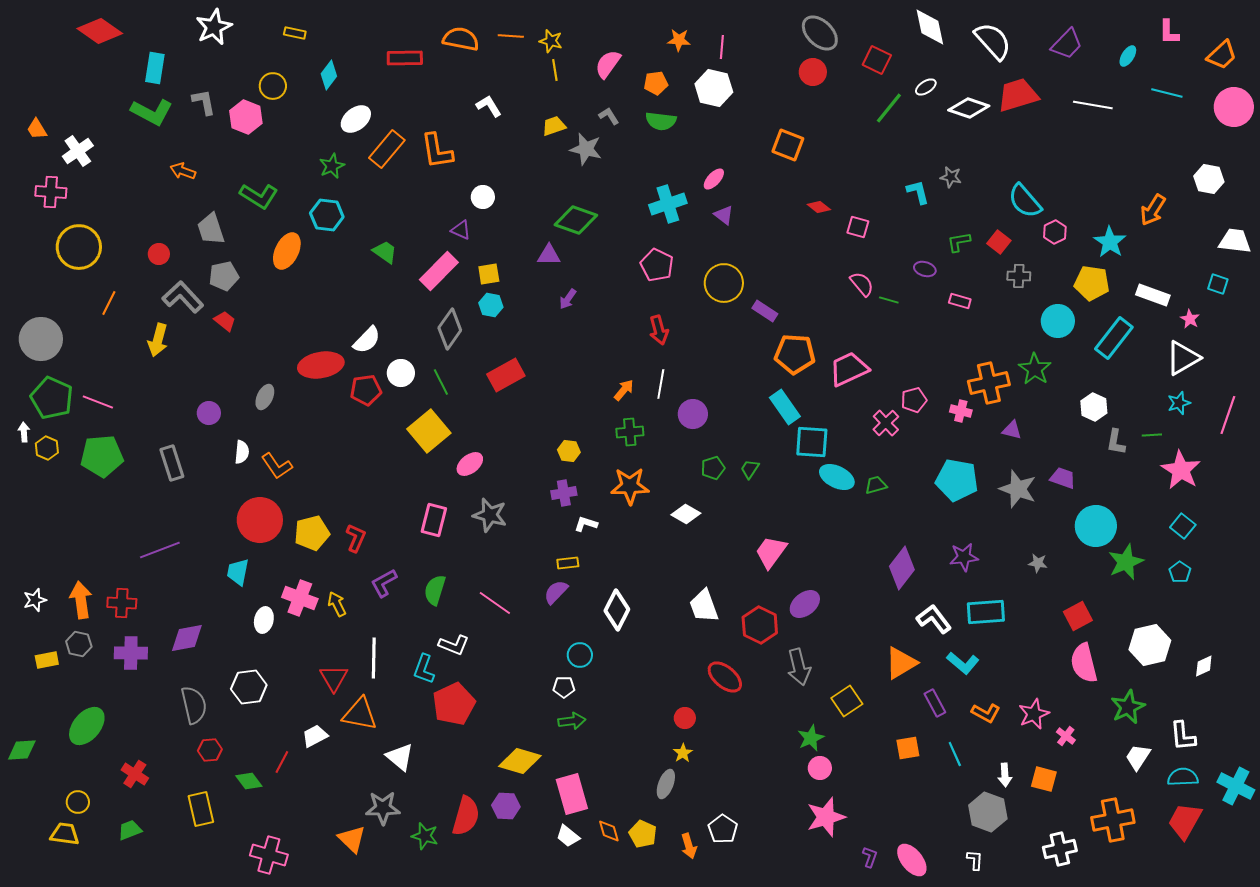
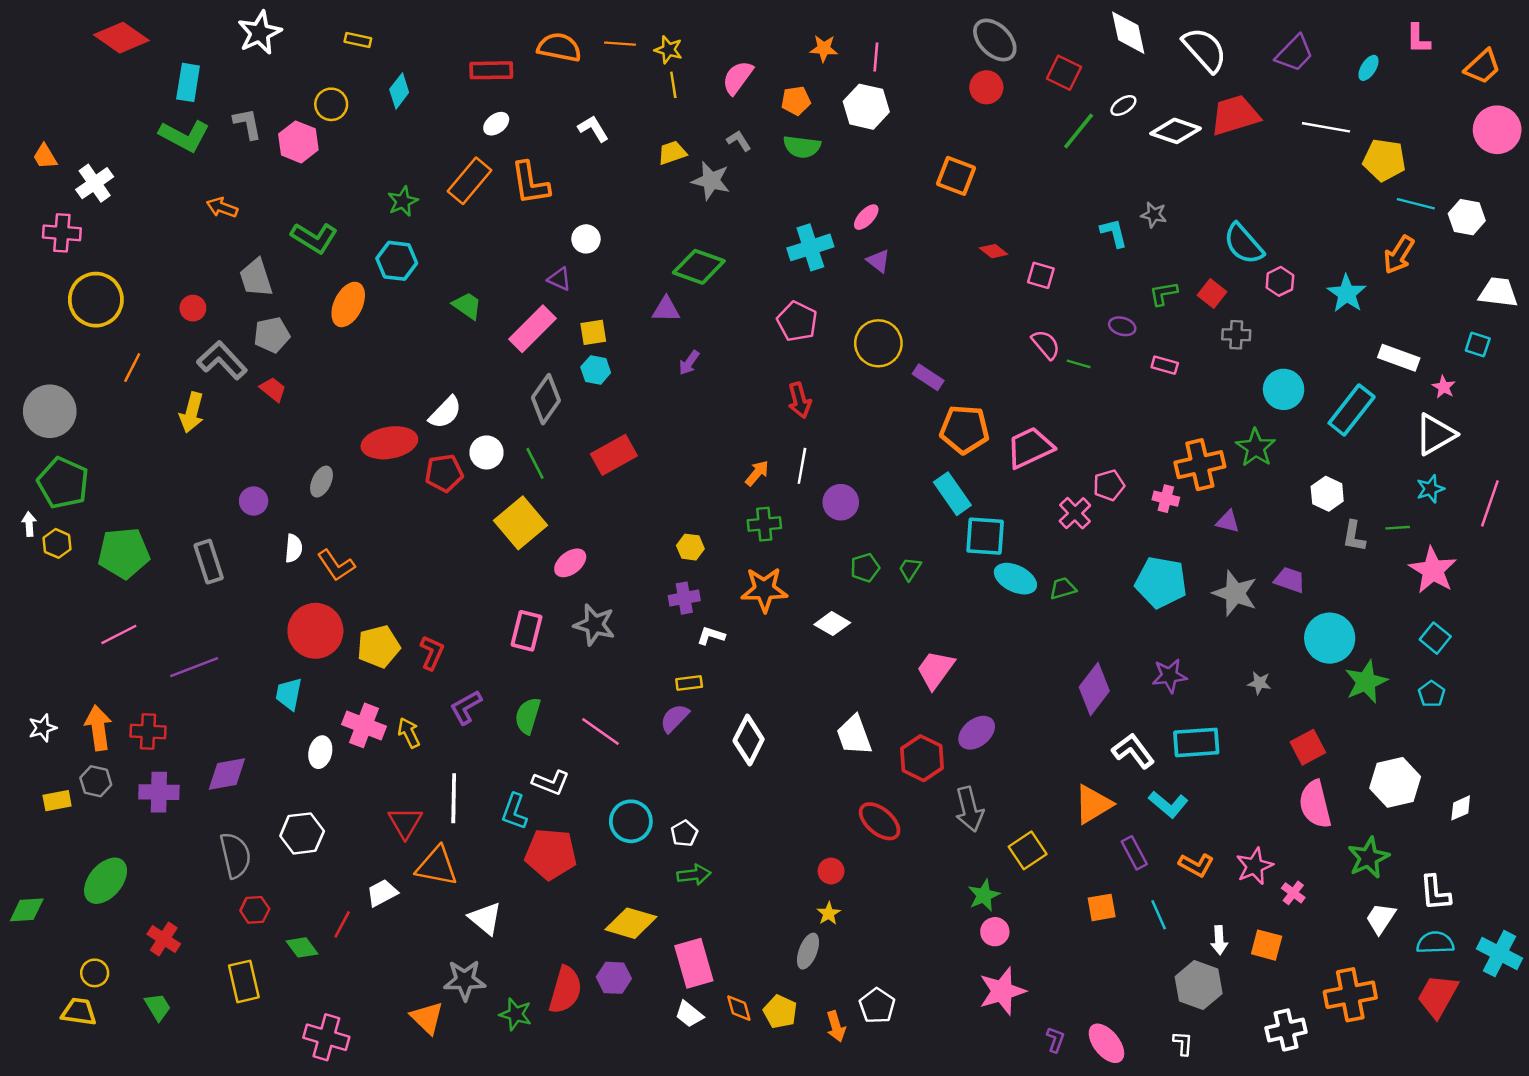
cyan line: (1167, 93) -> (1416, 204), moved
white ellipse: (356, 119) -> (496, 124), moved, size x0.7
yellow pentagon: (1092, 283) -> (1384, 160), moved
pink line: (98, 402) -> (119, 634), moved, turned -48
cyan circle: (580, 655) -> (631, 821), moved, size x1.4
white pentagon: (564, 687) -> (684, 833), turned -30
red pentagon: (454, 704) -> (551, 854), turned 30
green trapezoid: (130, 830) -> (158, 1007), turned 80

